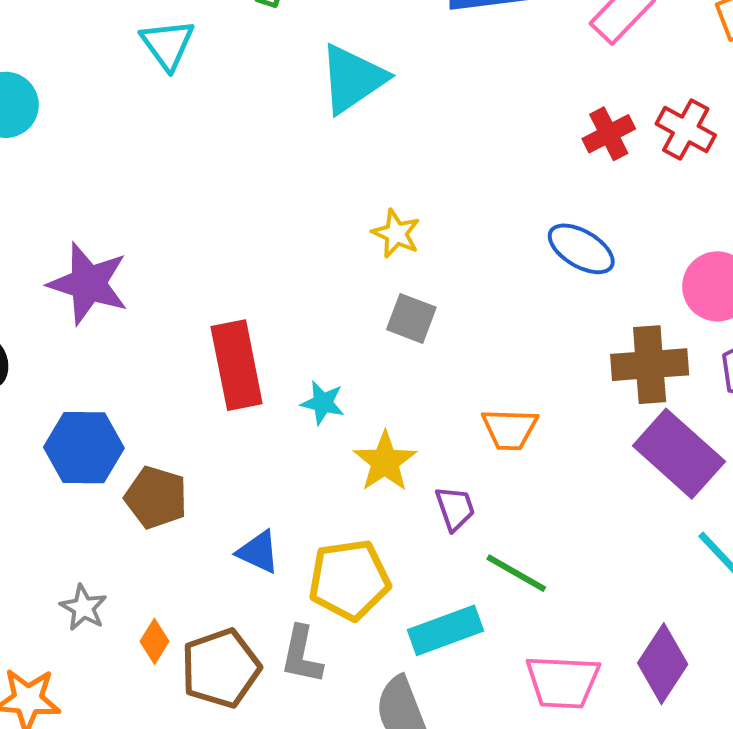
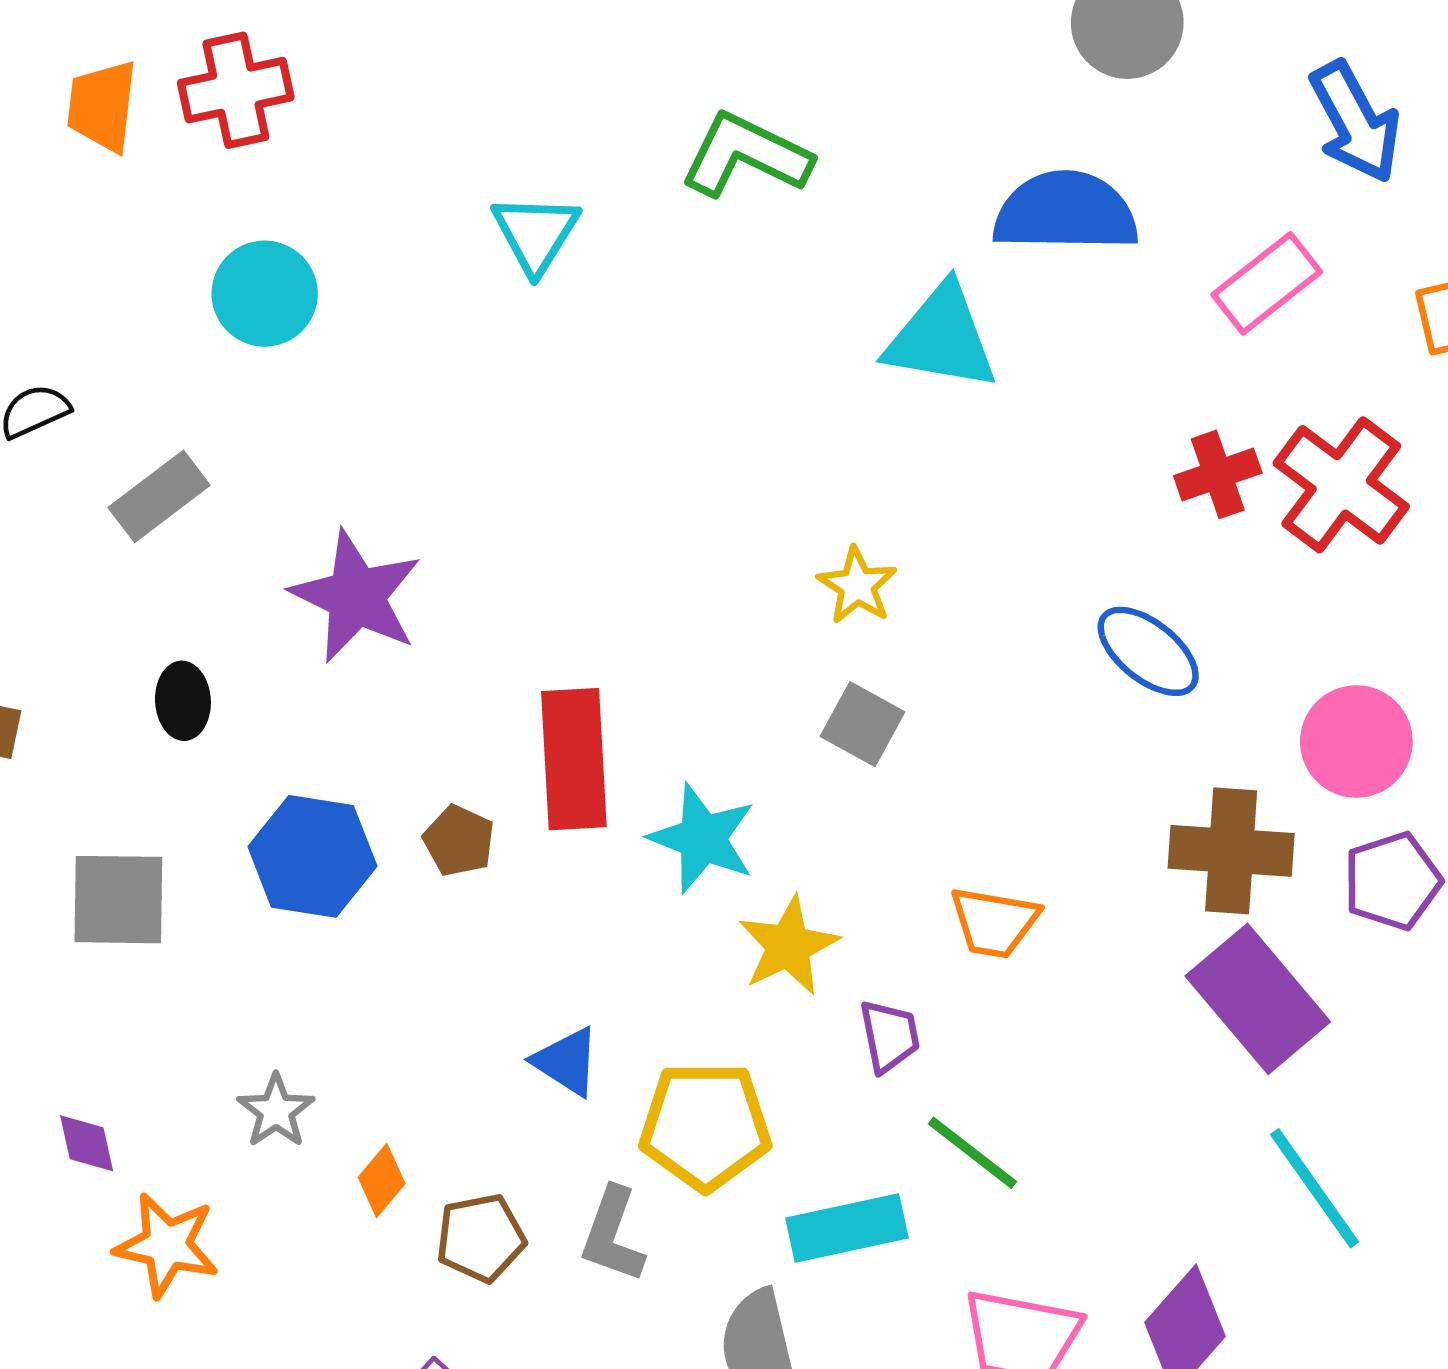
cyan triangle: (353, 79) -> (941, 338), moved, turned 36
red cross: (686, 130) -> (1341, 485), size x1.4
cyan star: (323, 403) -> (702, 838), size x1.5
brown pentagon: (156, 497) -> (459, 841), moved, size x0.7
brown pentagon: (221, 668) -> (481, 1238), size x0.7

